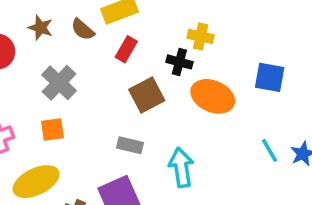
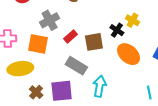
red rectangle: (126, 49) -> (70, 37), moved
orange square: (53, 129) -> (38, 44), size x1.5
gray rectangle: (130, 145) -> (76, 66), size x1.5

